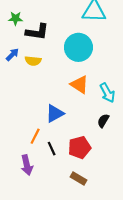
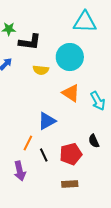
yellow semicircle: (33, 61) -> (41, 70), moved
black semicircle: (103, 121) -> (94, 141), moved, turned -56
brown rectangle: (78, 178) -> (70, 184), turned -35

